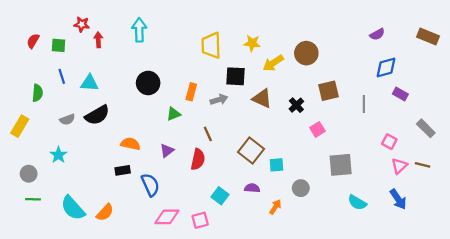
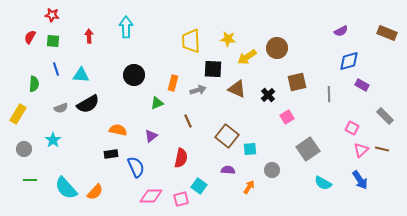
red star: (82, 24) -> (52, 15), moved
red semicircle: (198, 159) -> (181, 158), moved
gray square: (341, 165) -> (308, 149), turned -30
gray circle: (29, 174) -> (24, 149), moved
cyan square: (220, 196) -> (199, 186), moved

